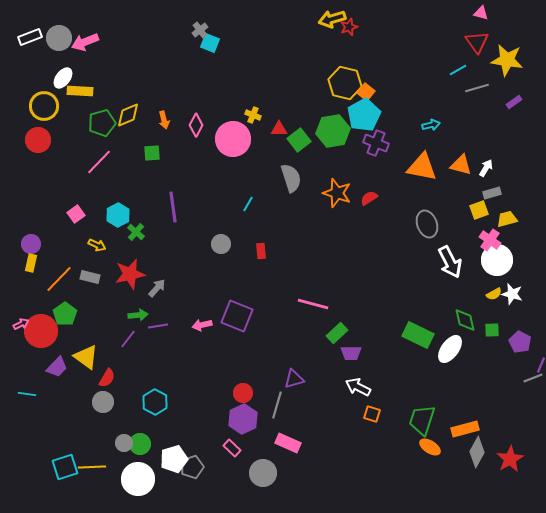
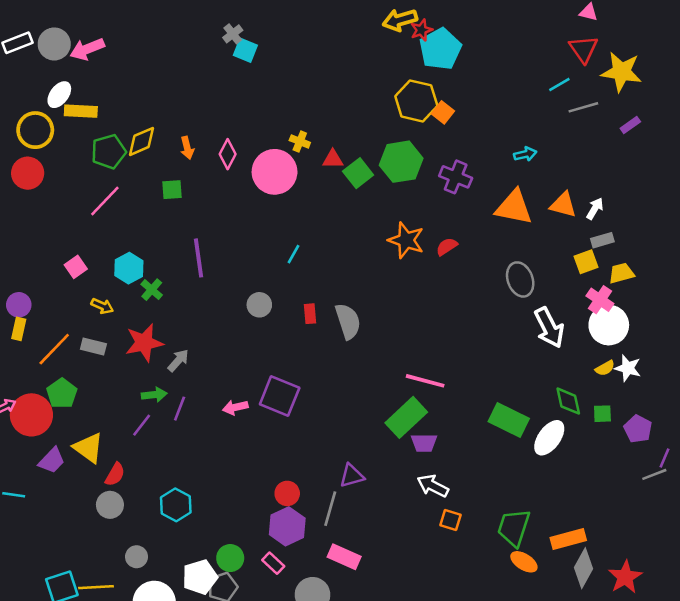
cyan pentagon: (364, 115) -> (440, 49), moved
gray semicircle: (291, 178) -> (348, 321), moved
pink line: (313, 304) -> (425, 381), moved
purple line: (158, 326) -> (180, 409), turned -60
green rectangle: (337, 333) -> (406, 417), size x1.5
green circle: (140, 444) -> (230, 558), moved

